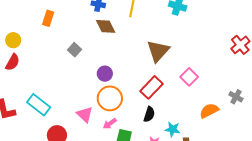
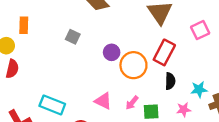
orange rectangle: (48, 18) -> (24, 25), moved
pink square: (189, 77) -> (200, 30), turned 36
orange circle: (110, 98) -> (133, 65), moved

